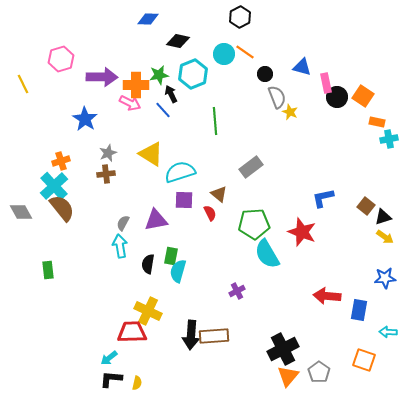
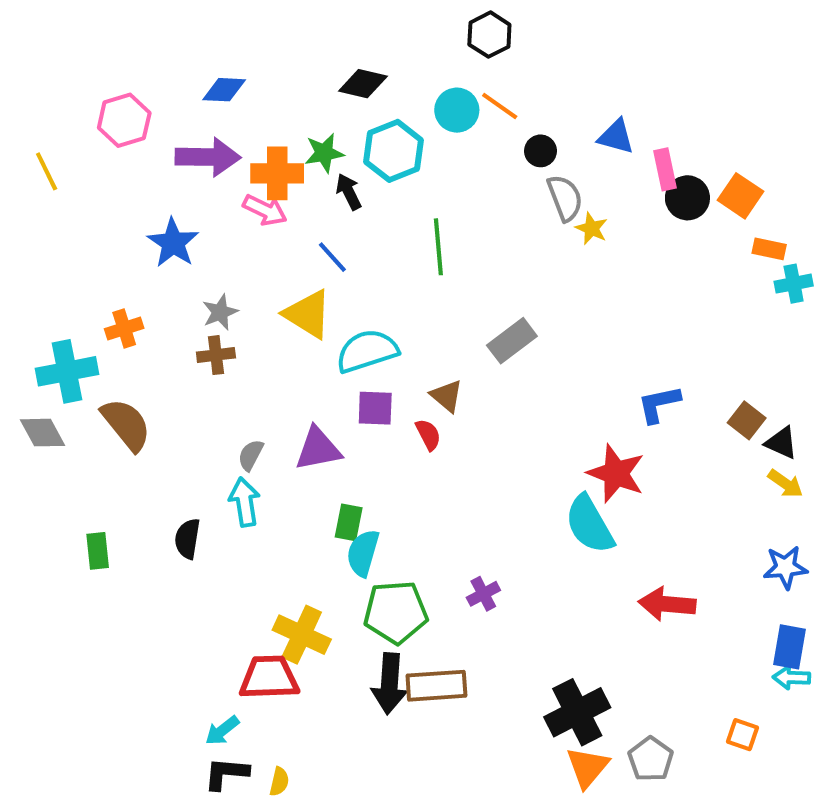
blue diamond: (148, 19) -> (224, 90), moved
blue line: (163, 110) -> (332, 257), moved
cyan cross: (54, 186) -> (67, 371), moved, turned 32
black triangle: (383, 217) -> (781, 443), turned 42
green pentagon: (254, 224) -> (396, 612), moved
cyan semicircle: (267, 254) -> (589, 524), moved
black semicircle: (148, 264) -> (187, 539), moved
blue rectangle: (359, 310) -> (790, 647), moved
orange square: (364, 360) -> (743, 735), size x0.7

